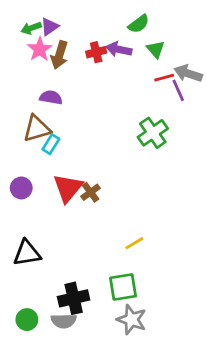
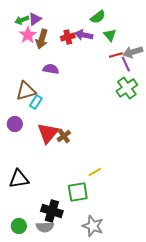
gray arrow: (188, 73) -> (133, 52), turned -36
purple semicircle: (51, 97) -> (51, 69), moved
green cross: (153, 133) -> (127, 88), moved
purple circle: (21, 188) -> (15, 124), moved
green square: (123, 287) -> (78, 192), moved
black cross: (74, 298) -> (52, 211), turned 30

